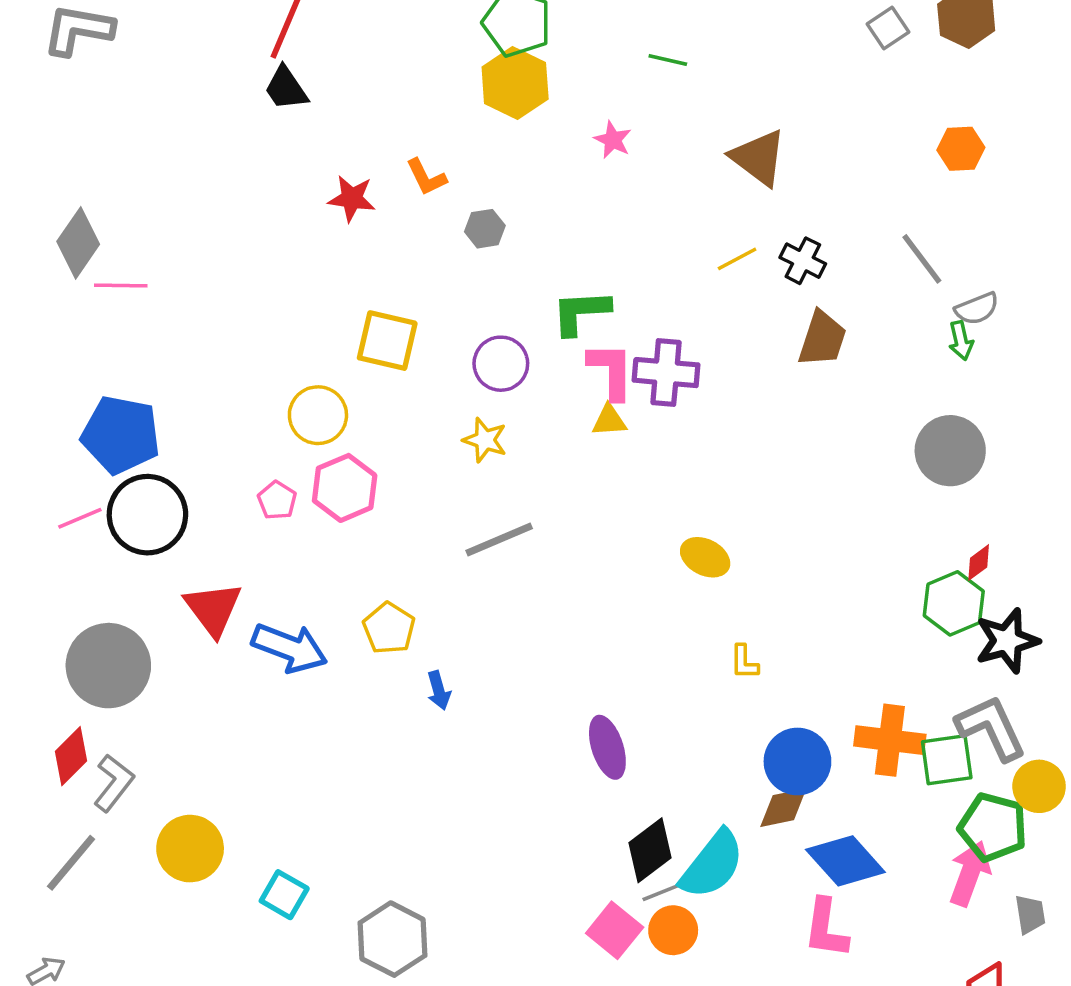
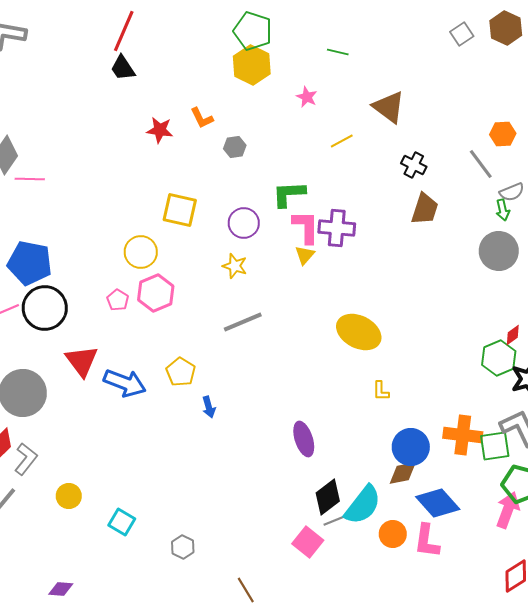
orange hexagon: (961, 149) -> (503, 134), moved
yellow line: (737, 259) -> (342, 141), moved
yellow triangle: (609, 420) -> (305, 255), turned -45
gray circle: (950, 451) -> (499, 251), moved
yellow ellipse: (705, 557) -> (359, 332), size x1.6
yellow circle: (190, 849) -> (69, 496), size x0.7
orange circle: (673, 930) -> (393, 534), moved
gray hexagon: (393, 939) -> (183, 547), size x0.6

